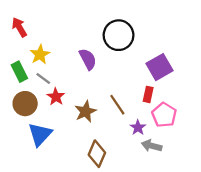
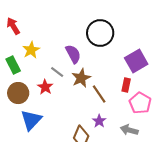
gray line: (43, 78) -> (57, 72), moved
brown star: (85, 112) -> (81, 78), moved
purple star: (138, 127) -> (99, 121), moved

